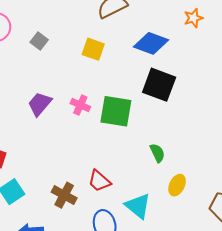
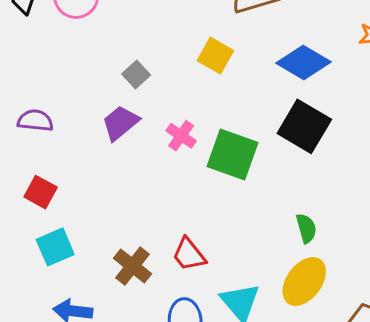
gray square: (39, 41) -> (136, 74), moved
green semicircle: (157, 153) -> (306, 228), moved
yellow ellipse: (177, 185) -> (304, 281), size x1.5

